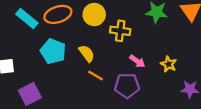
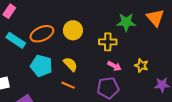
yellow cross: (120, 31) -> (108, 42), moved
orange line: (96, 76) -> (68, 85), moved

